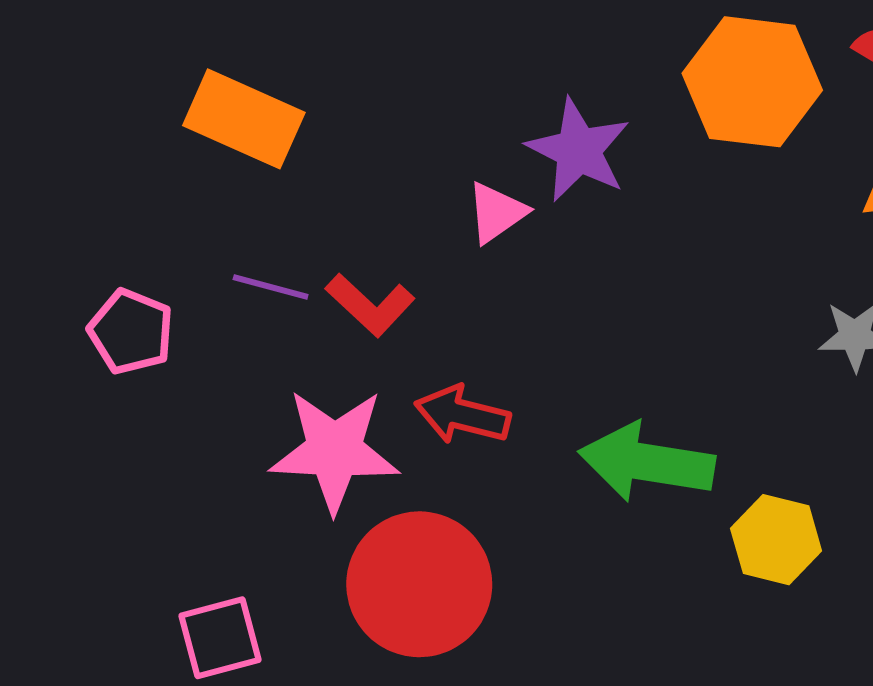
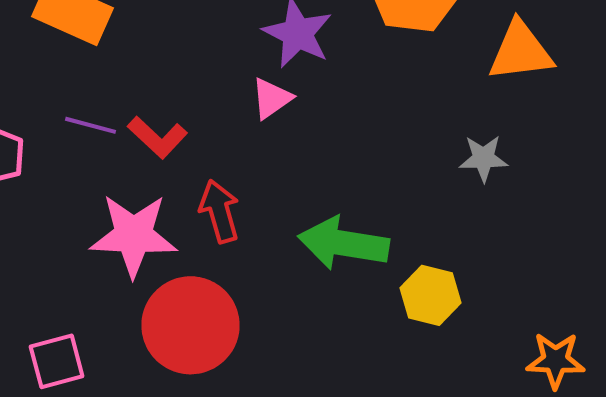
pink triangle: (497, 213) -> (272, 98), moved
red arrow: (462, 415) -> (220, 211), turned 60

